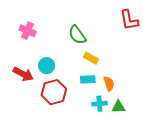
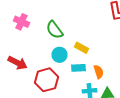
green semicircle: (77, 35) -> (54, 30), moved
cyan circle: (47, 66) -> (60, 55), moved

